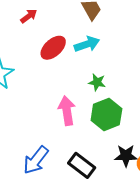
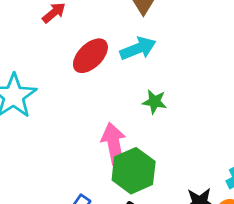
green hexagon: (106, 115) -> (134, 171), moved

